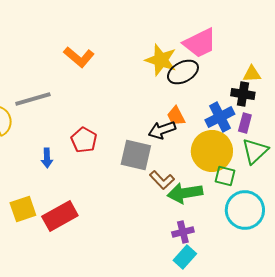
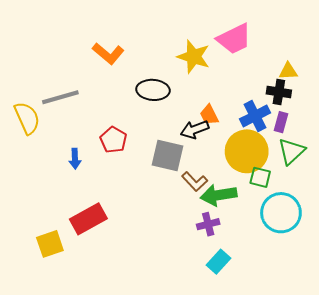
black ellipse: (183, 72) -> (153, 90), moved, turned 32
yellow square: (23, 209) -> (50, 244), moved
purple cross: (183, 232) -> (208, 224), moved

